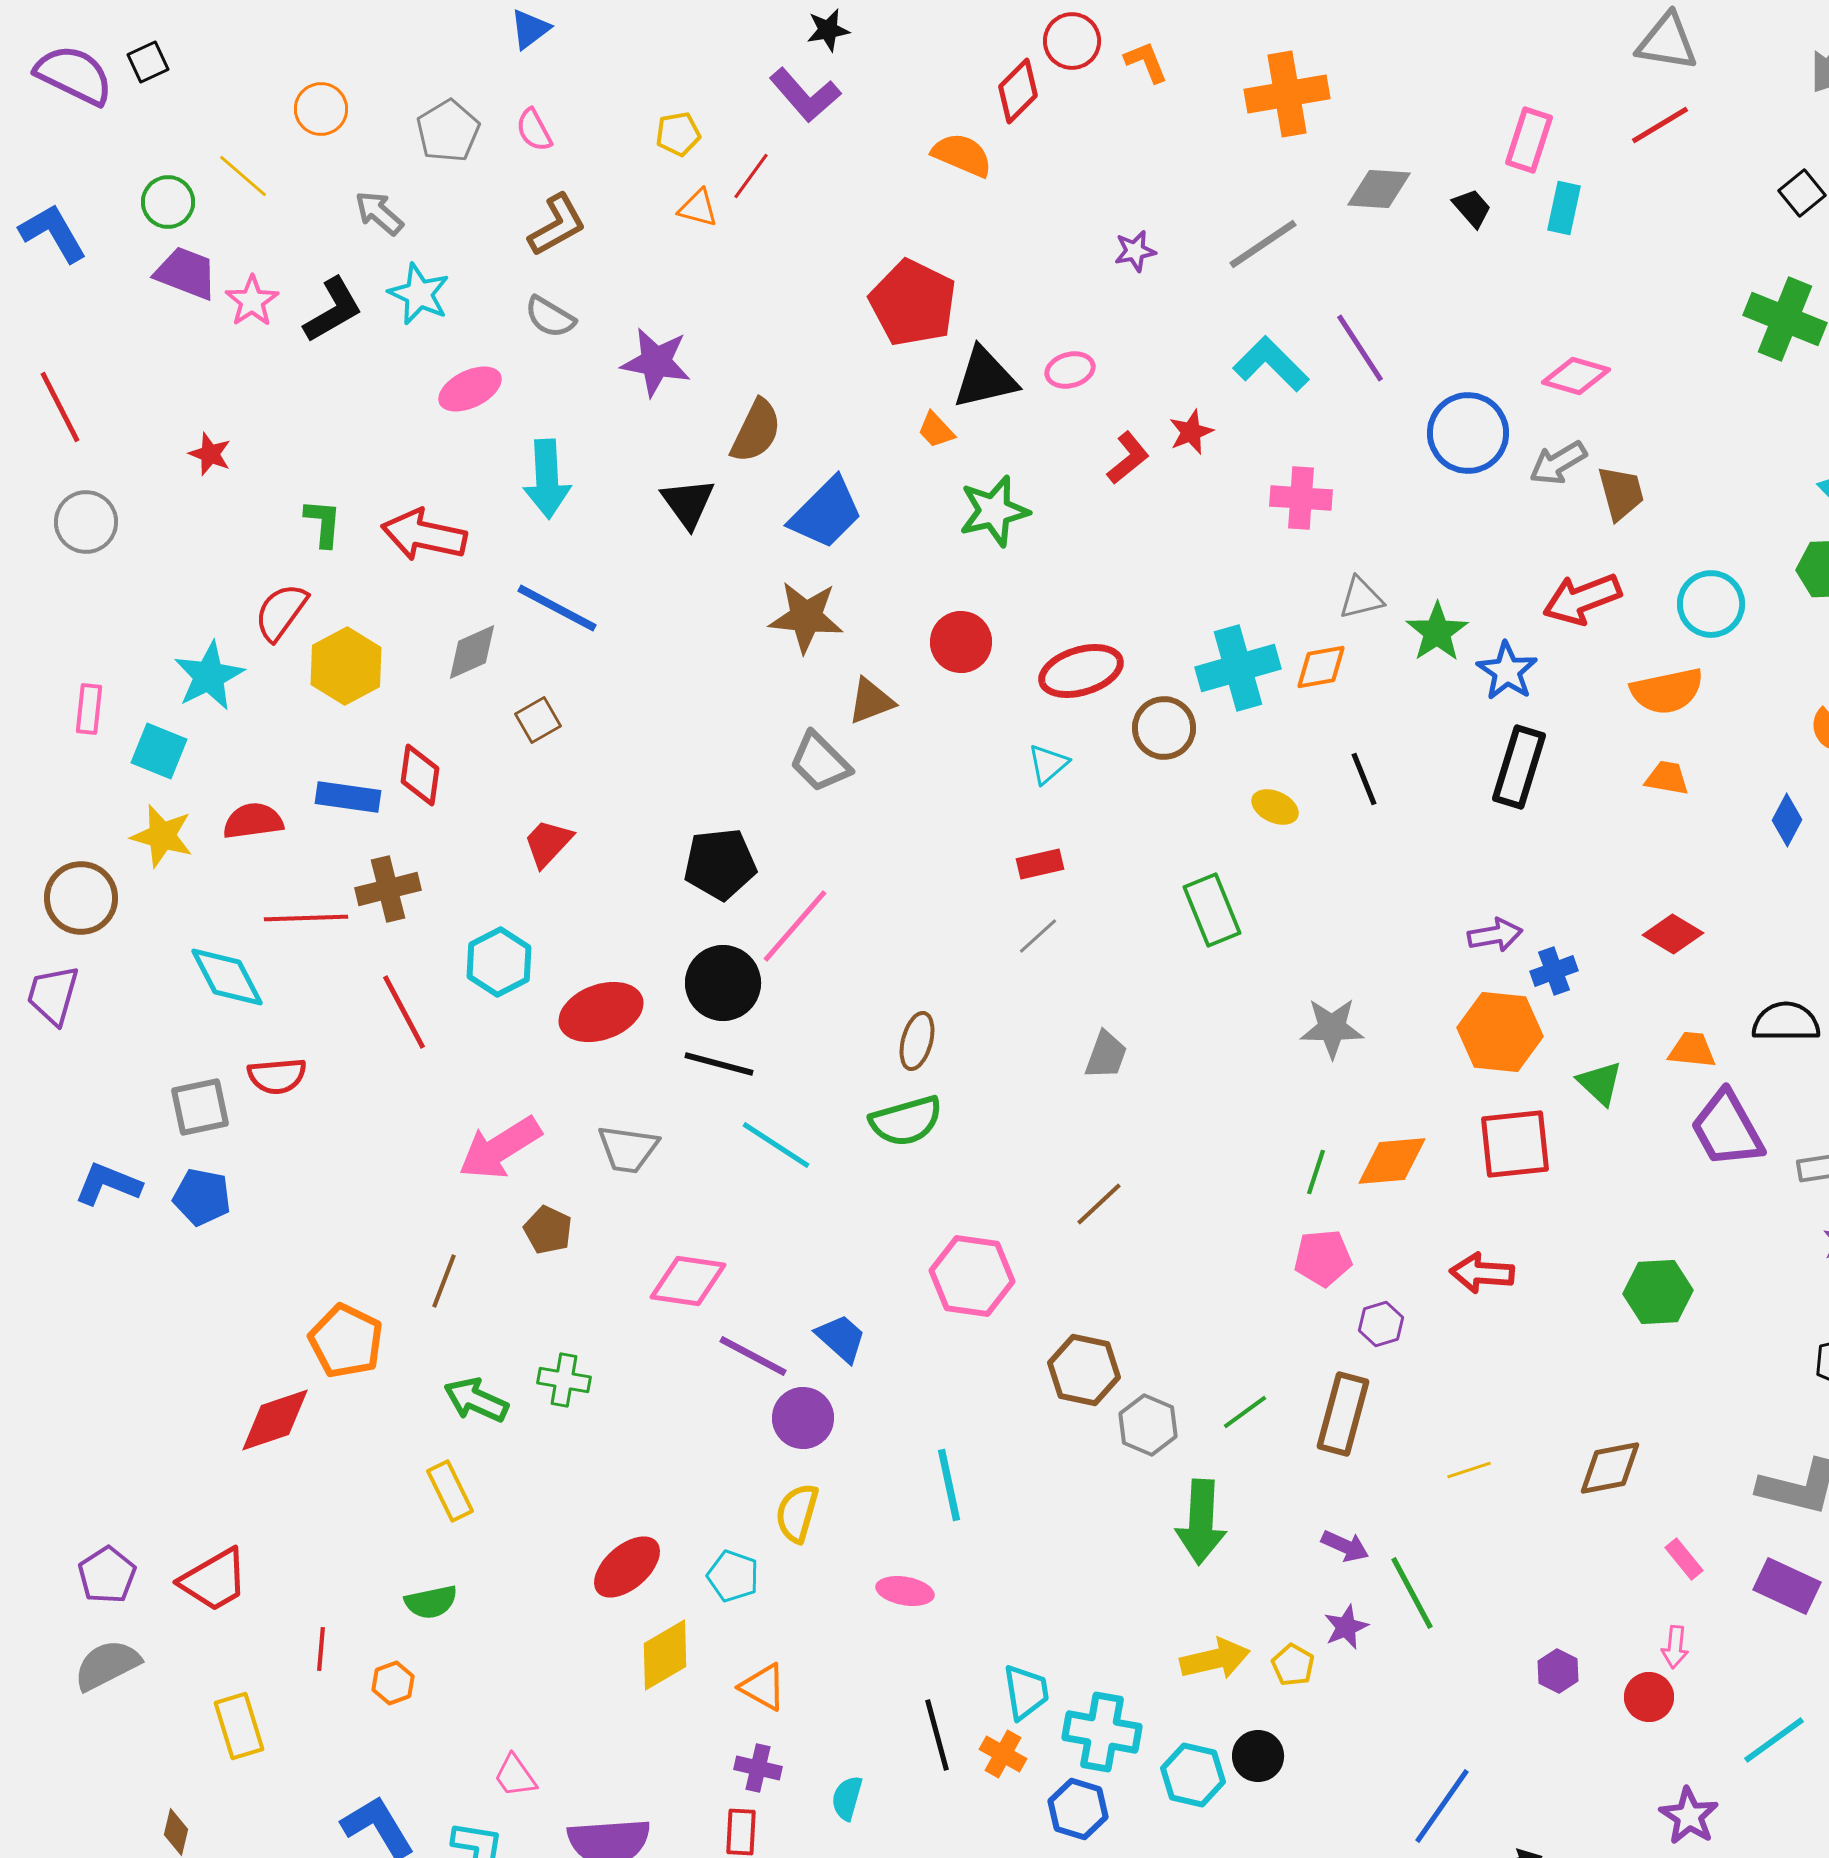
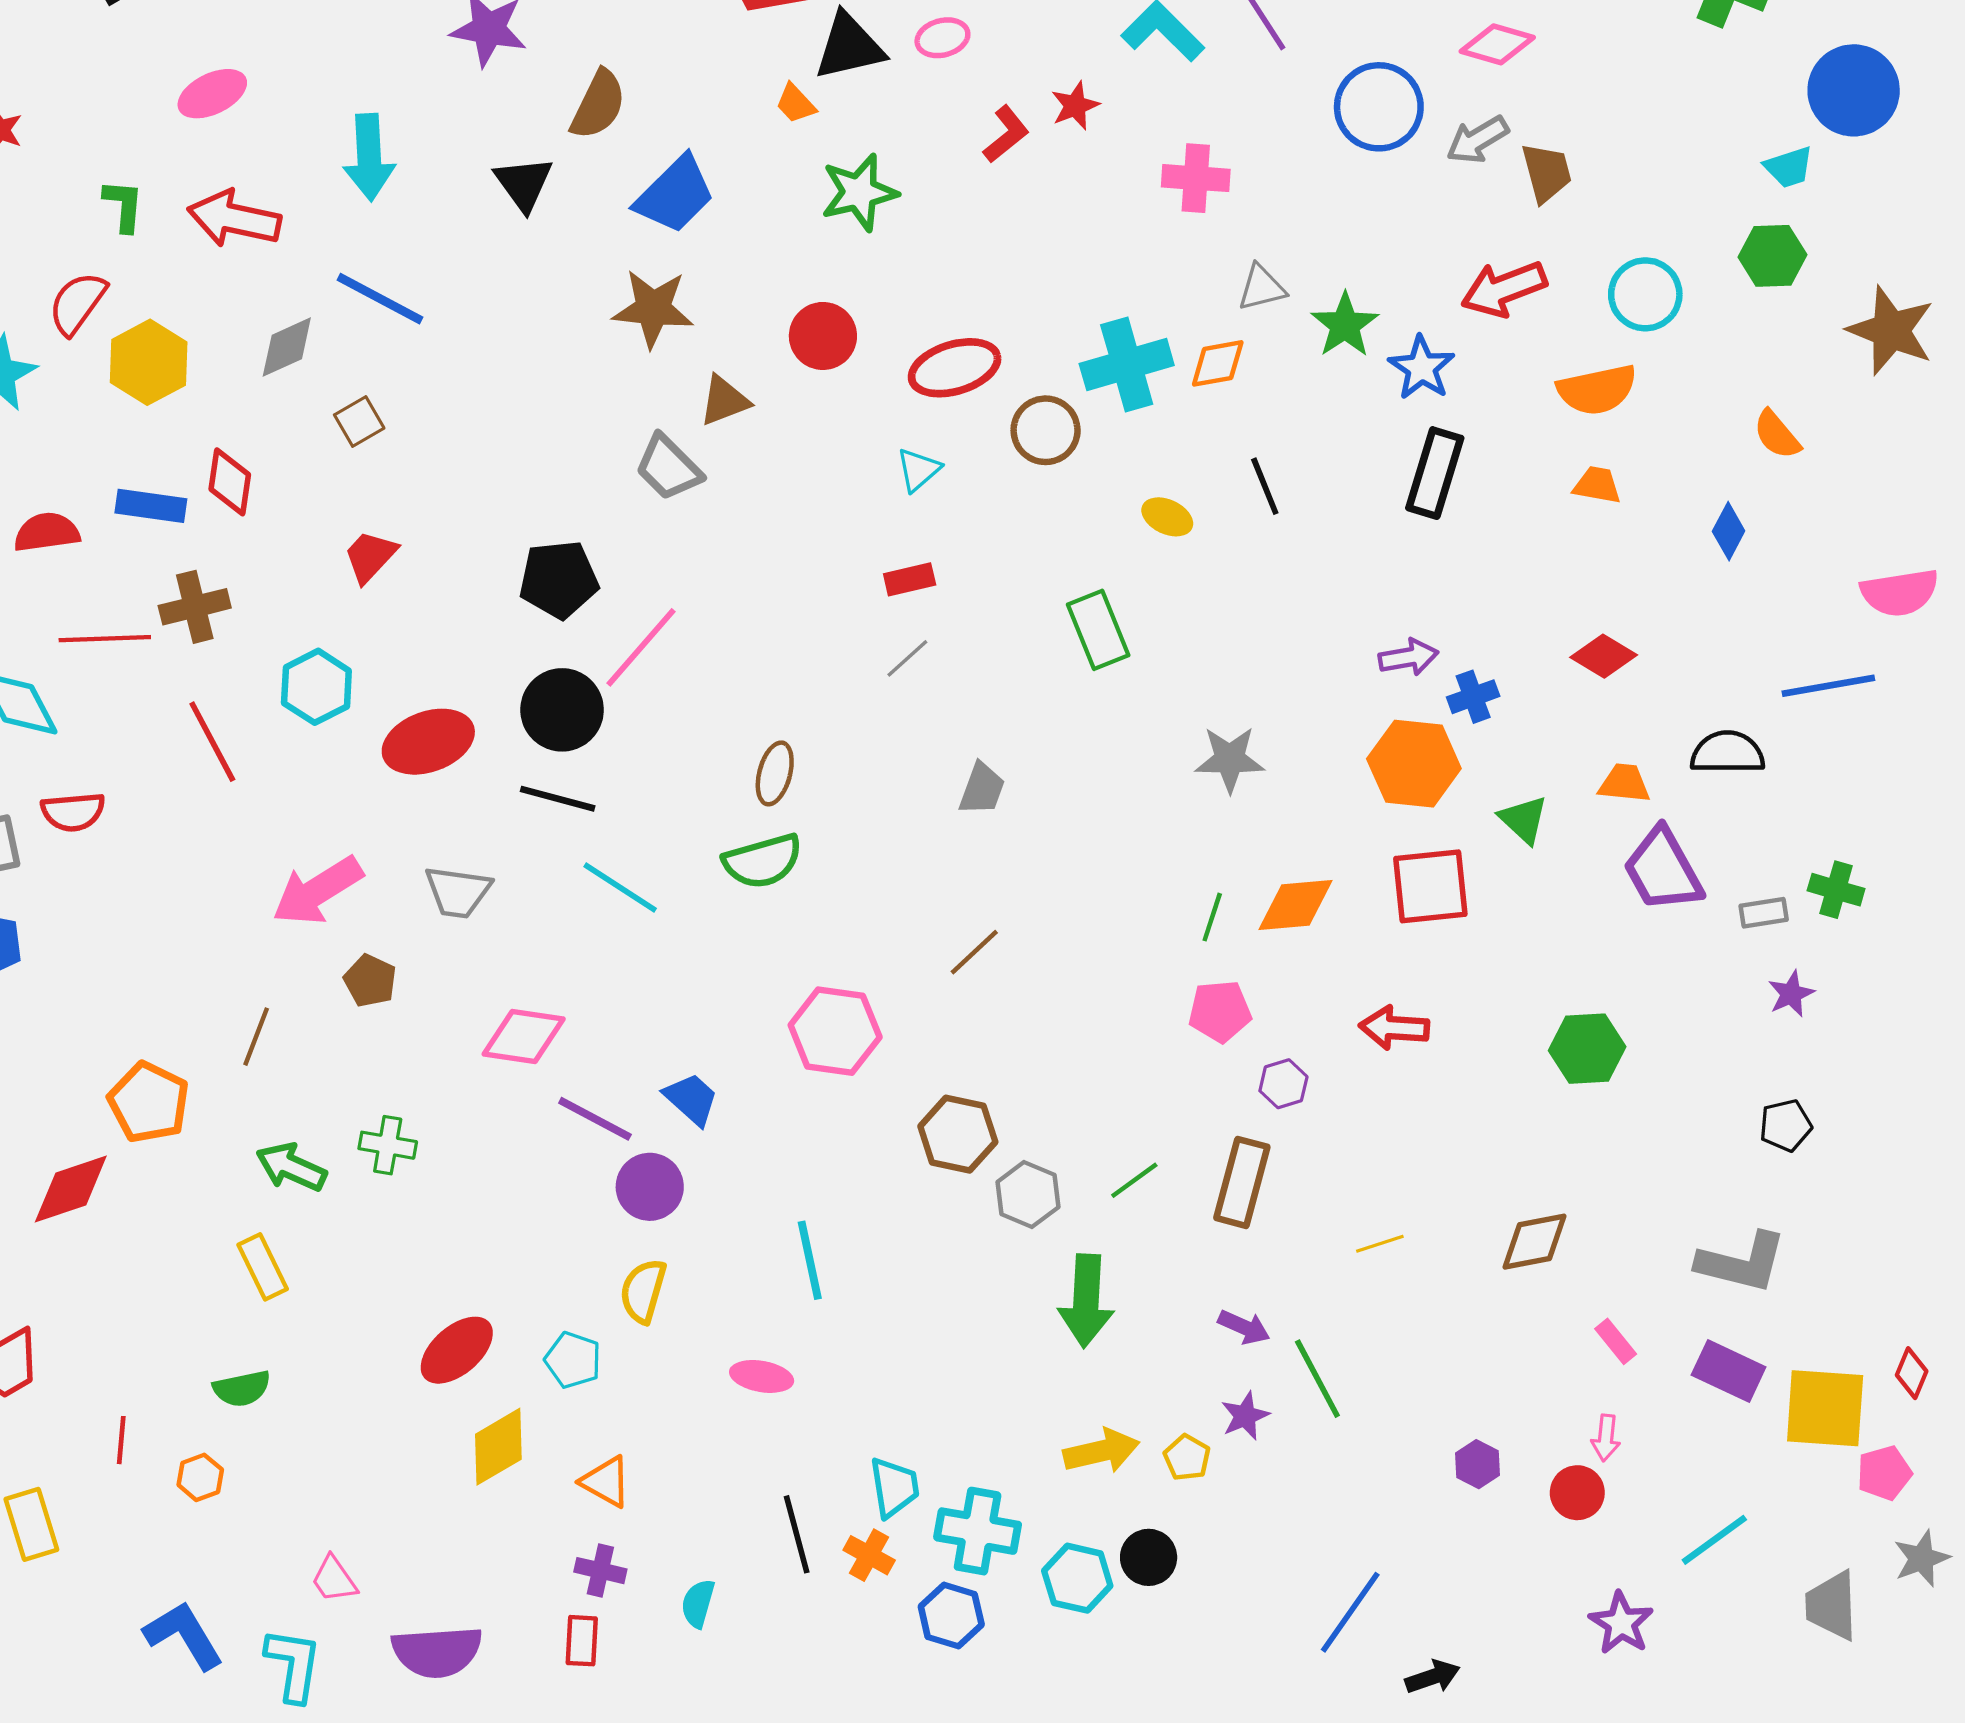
pink ellipse: (470, 389) -> (212, 94), moved

